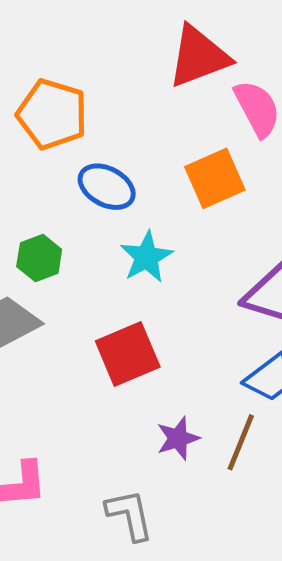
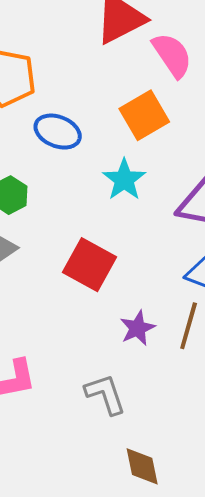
cyan star: (146, 257) -> (124, 180), moved
red square: (128, 354) -> (89, 265), turned -32

